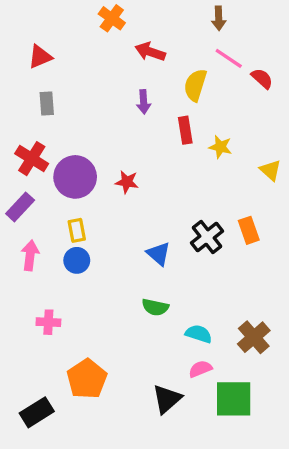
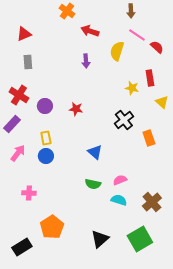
red rectangle: (185, 130) -> (150, 78), moved
purple circle: (75, 177) -> (45, 106), size x0.6
black cross: (207, 237) -> (124, 120), moved
pink arrow: (30, 255) -> (18, 153), turned 30
pink semicircle: (200, 369) -> (120, 180), moved
green square: (234, 399) -> (140, 239), turned -30

